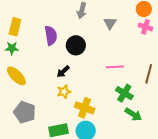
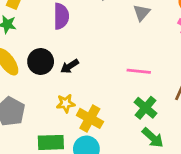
black circle: (76, 45) -> (41, 62), moved
yellow star: (64, 92) -> (66, 103), moved

